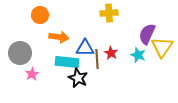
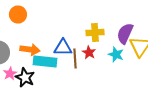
yellow cross: (109, 13) -> (95, 32), moved
orange arrow: (59, 37) -> (30, 50), moved
black star: (78, 78) -> (25, 78), moved

